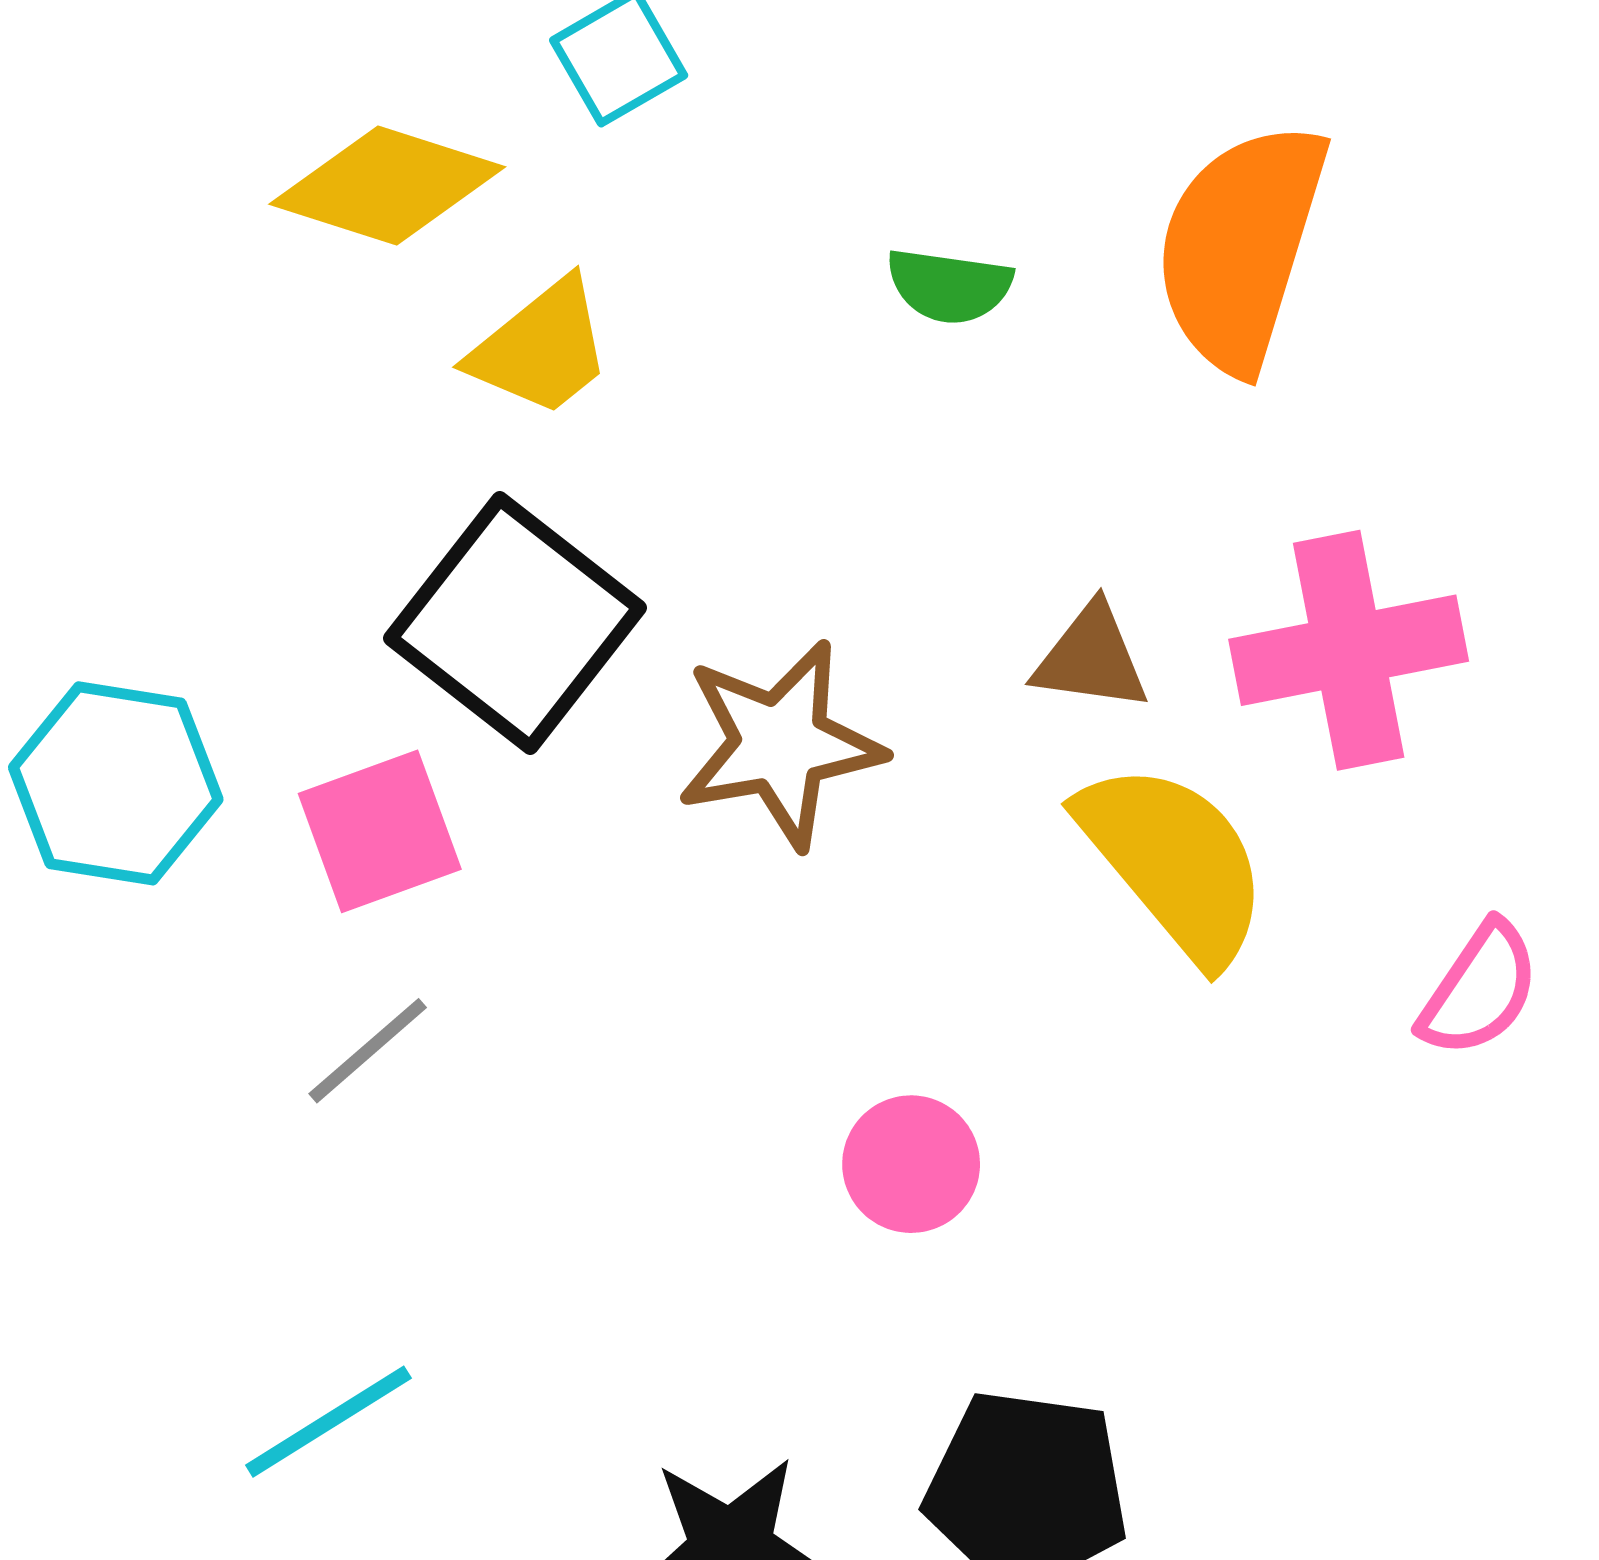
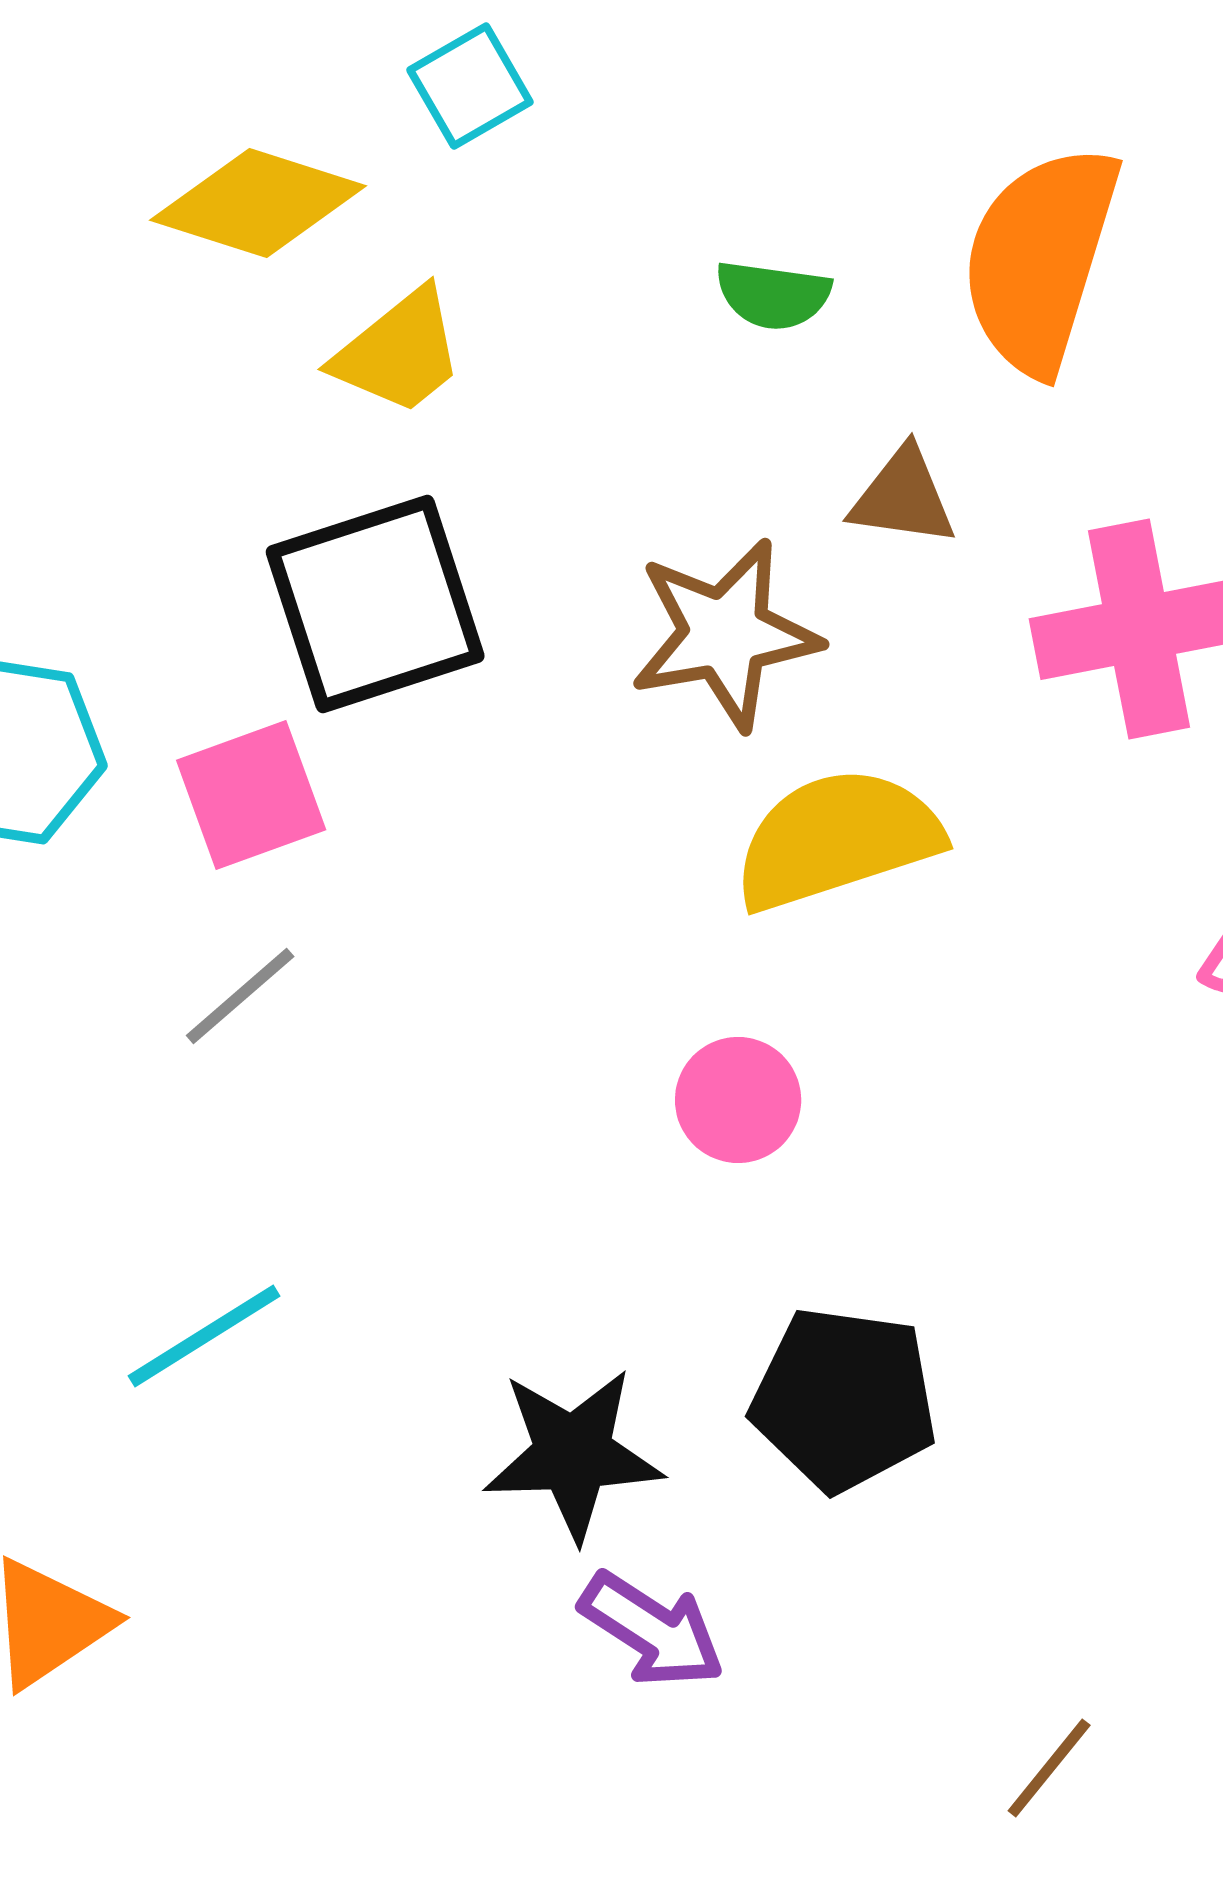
black square: (515, 623) -> (375, 604), turned 34
brown triangle: (1091, 658) -> (903, 497), moved
brown star: (780, 744) -> (725, 634), moved
yellow semicircle: (1174, 862) -> (837, 839), moved, turned -68

